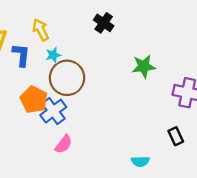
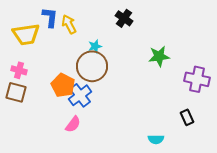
blue L-shape: (21, 55) -> (50, 17), moved
cyan star: (53, 55) -> (95, 46), moved
pink semicircle: (64, 144) -> (73, 124), moved

